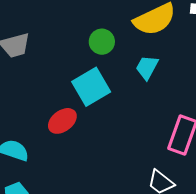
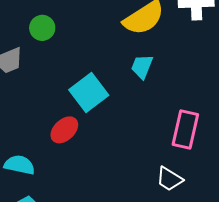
green circle: (102, 42) -> (42, 28), moved

